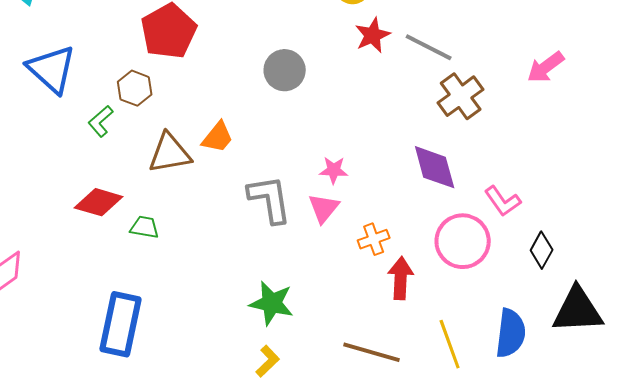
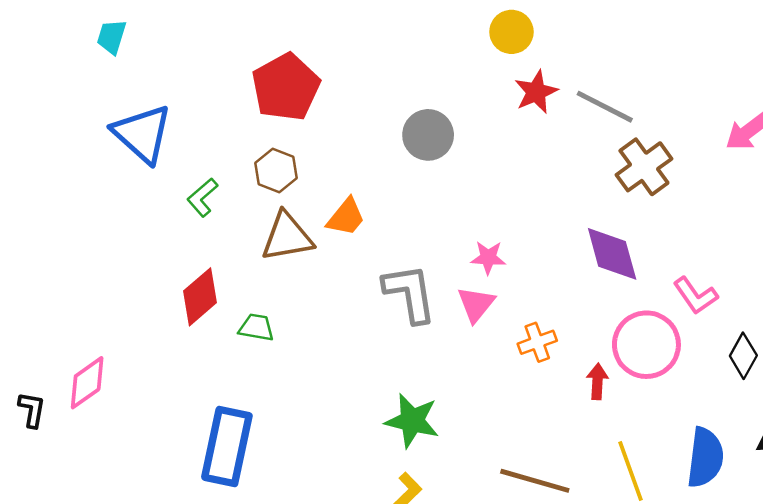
brown hexagon: (135, 88) -> (276, 170), moved
red diamond: (99, 202) -> (200, 297), turned -57
red arrow: (401, 278) -> (597, 381), moved, size x0.7

